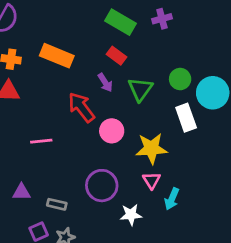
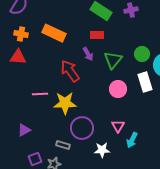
red rectangle: (116, 56) -> (97, 35), turned -40
pink circle: (112, 131) -> (118, 89), moved
yellow star: (151, 148) -> (65, 103), moved
purple triangle: (21, 192) -> (24, 130), turned -32
gray rectangle: (57, 204) -> (63, 145), moved

